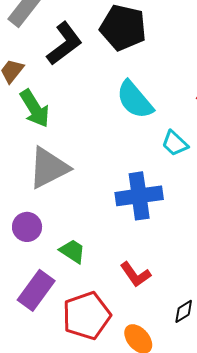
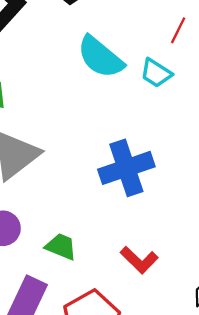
cyan trapezoid: (175, 143) -> (156, 73), moved

